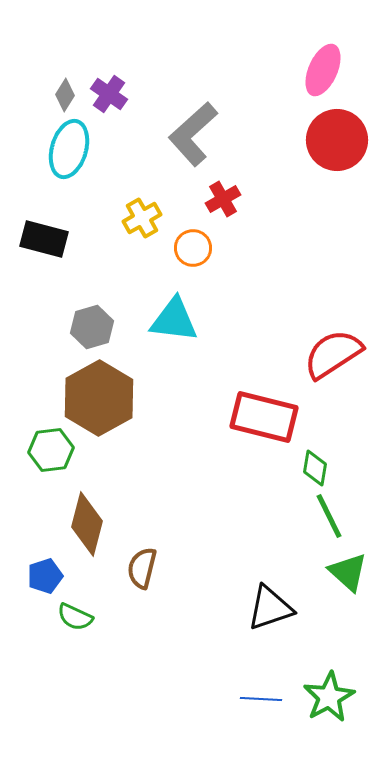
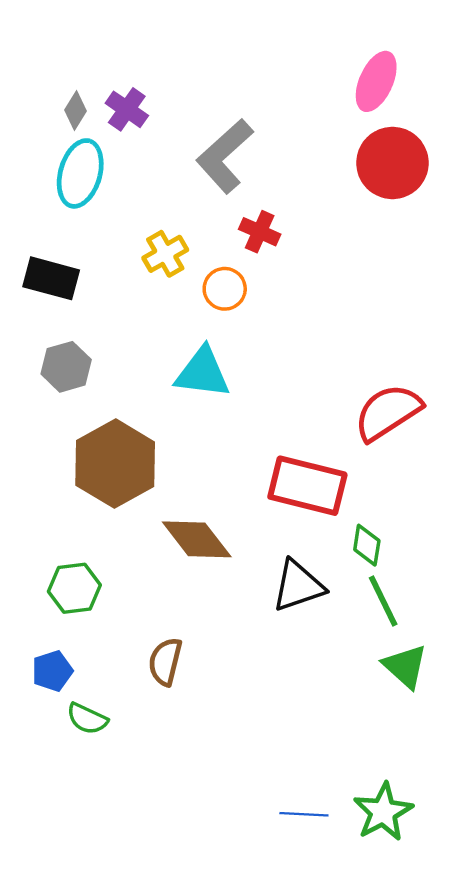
red cross: (223, 199) -> (260, 232), turned -36
gray hexagon: (92, 327) -> (66, 367), moved
green hexagon: (51, 450) -> (74, 588), moved
brown diamond: (87, 524) -> (197, 539), moved, turned -52
black triangle: (270, 608) -> (298, 586), moved

